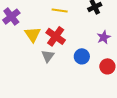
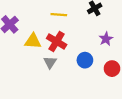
yellow triangle: (33, 34) -> (33, 41), turned -48

